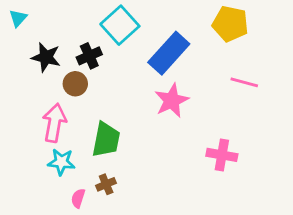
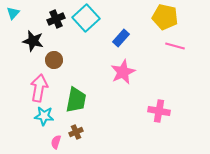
blue rectangle: (169, 53) -> (121, 38), size x0.6
black cross: (89, 56) -> (56, 19), moved
pink line: (244, 82) -> (175, 46), moved

